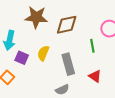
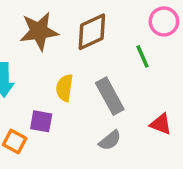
purple square: (22, 58) -> (41, 121), moved
red triangle: (95, 76) -> (161, 124), moved

